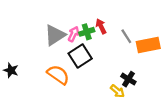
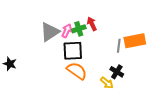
gray line: (126, 36) -> (119, 46), moved, turned 40
black square: (80, 56) -> (73, 51), turned 30
orange semicircle: (58, 75) -> (77, 71), moved

